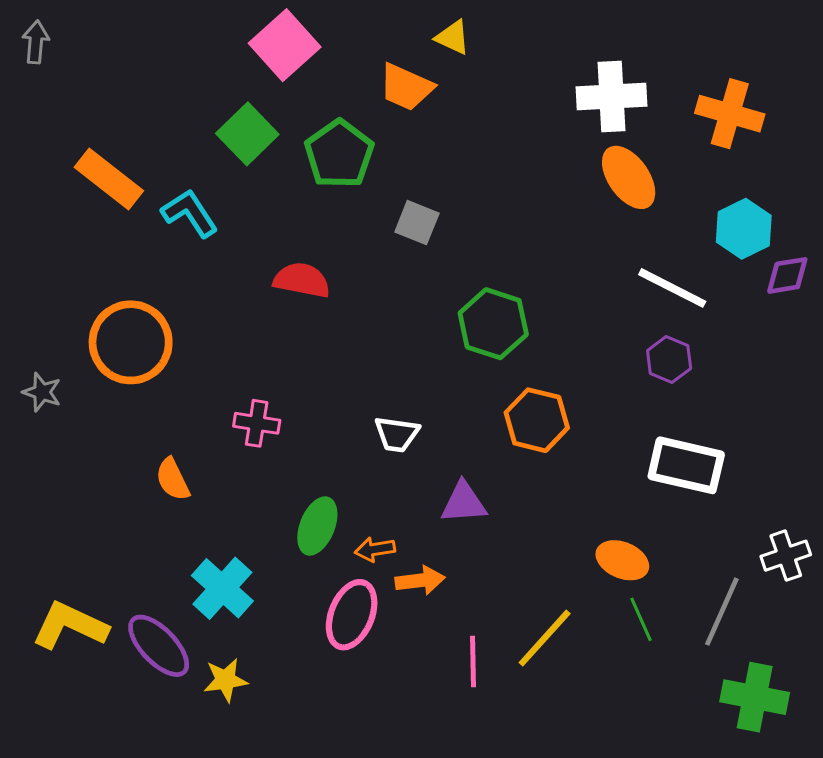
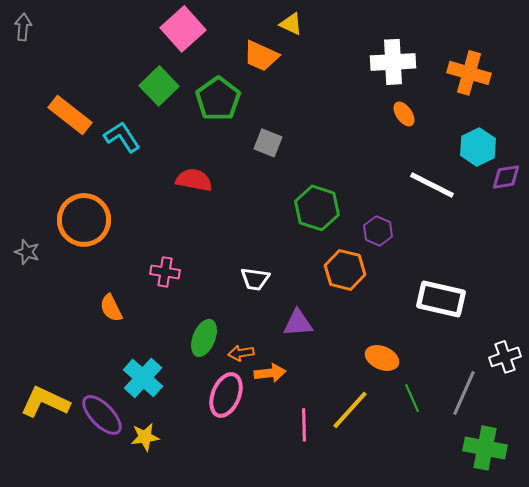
orange ellipse: (629, 177) -> (404, 114), size x0.6
purple hexagon: (669, 359) -> (378, 231), moved
orange ellipse: (622, 560) -> (382, 358), moved

